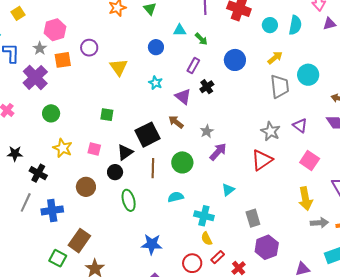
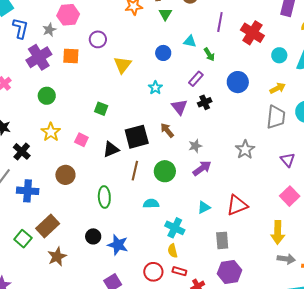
orange square: (63, 60) -> (71, 56), moved
gray star: (271, 131) -> (245, 150), moved
red triangle: (262, 160) -> (237, 205), moved
black circle: (115, 172) -> (93, 236), moved
red rectangle: (218, 257) -> (179, 271), turned 48

